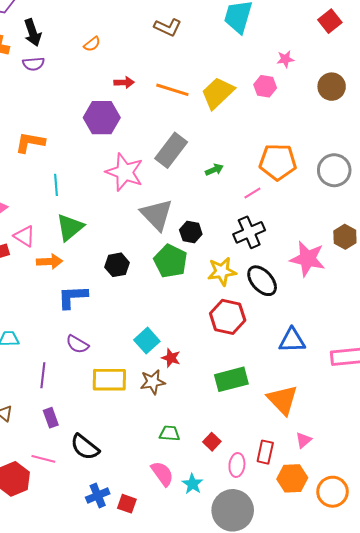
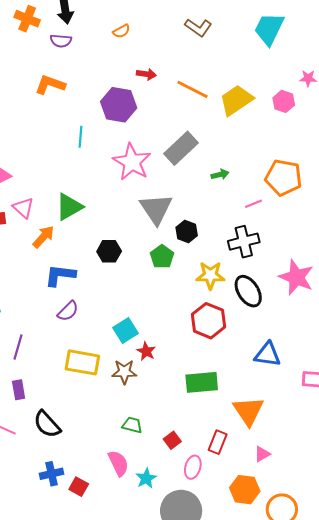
orange L-shape: (30, 142) -> (50, 85), moved
cyan line: (56, 185) -> (80, 137), moved
orange arrow: (50, 261) -> (44, 237), turned -55
green pentagon: (170, 261) -> (162, 257), size x0.7
purple semicircle: (77, 344) -> (68, 311), moved, turned -85
red rectangle: (265, 452) -> (218, 442), moved

